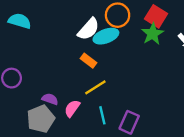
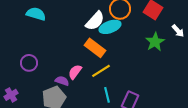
green star: (152, 34) -> (155, 42), moved
orange rectangle: (88, 61) -> (95, 48), size x1.5
pink semicircle: (72, 108) -> (75, 72), moved

